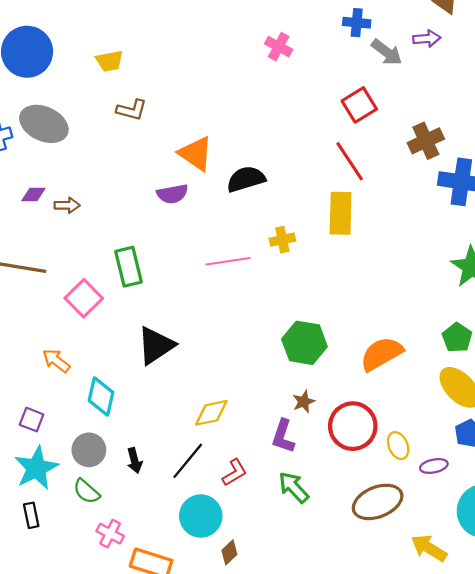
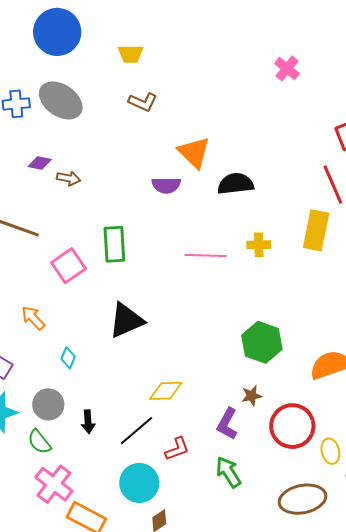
cyan diamond: (101, 396) -> (68, 358), size x0.6
pink cross: (110, 534) -> (54, 484), size x1.5

